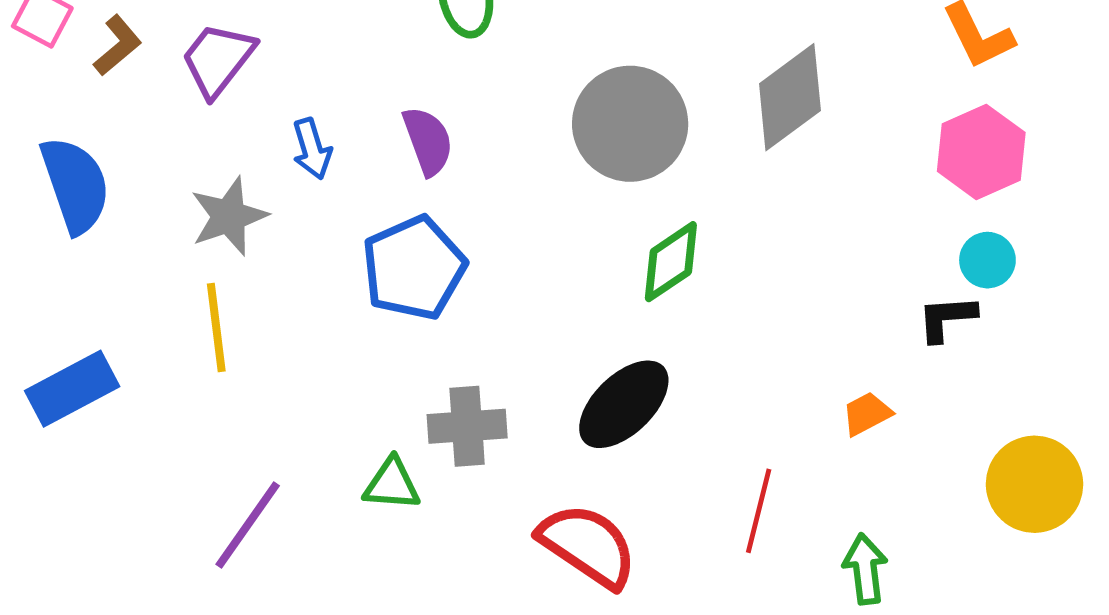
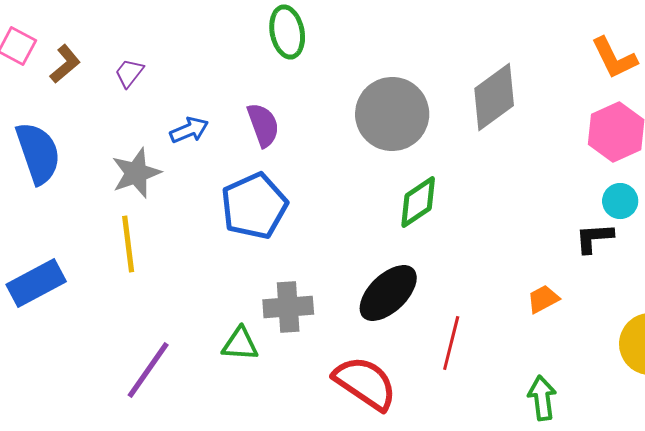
purple trapezoid: (218, 59) -> (129, 73), size x0.6
blue arrow: (312, 149) -> (189, 130), turned -96
red line: (759, 511) -> (451, 343), moved

